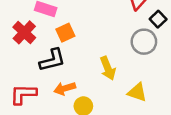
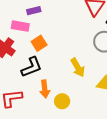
orange arrow: (65, 88) -> (45, 89), turned -72

